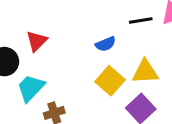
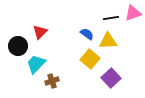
blue semicircle: (106, 44) -> (87, 34), turned -120
yellow triangle: (145, 72) -> (108, 41), moved

